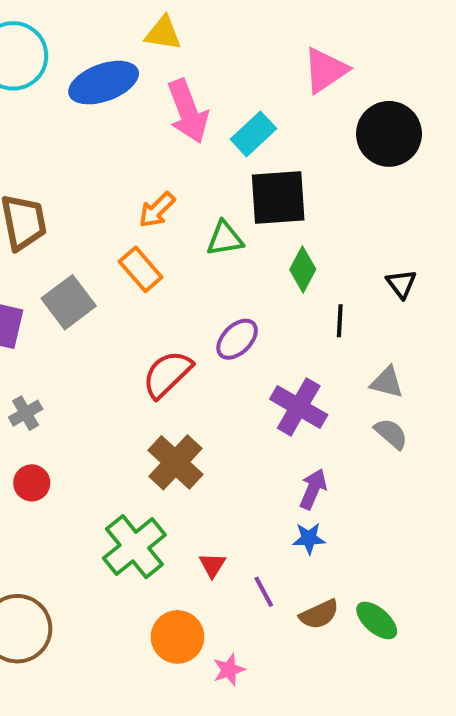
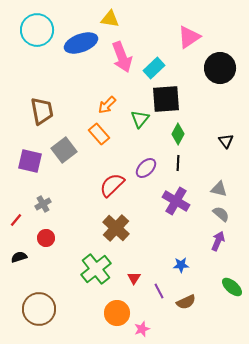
green triangle: (225, 239) -> (140, 119), turned -42
black line: (340, 321) -> (178, 163), moved
purple arrow: (313, 489) -> (218, 241), moved
green ellipse: (377, 620) -> (232, 287), moved

